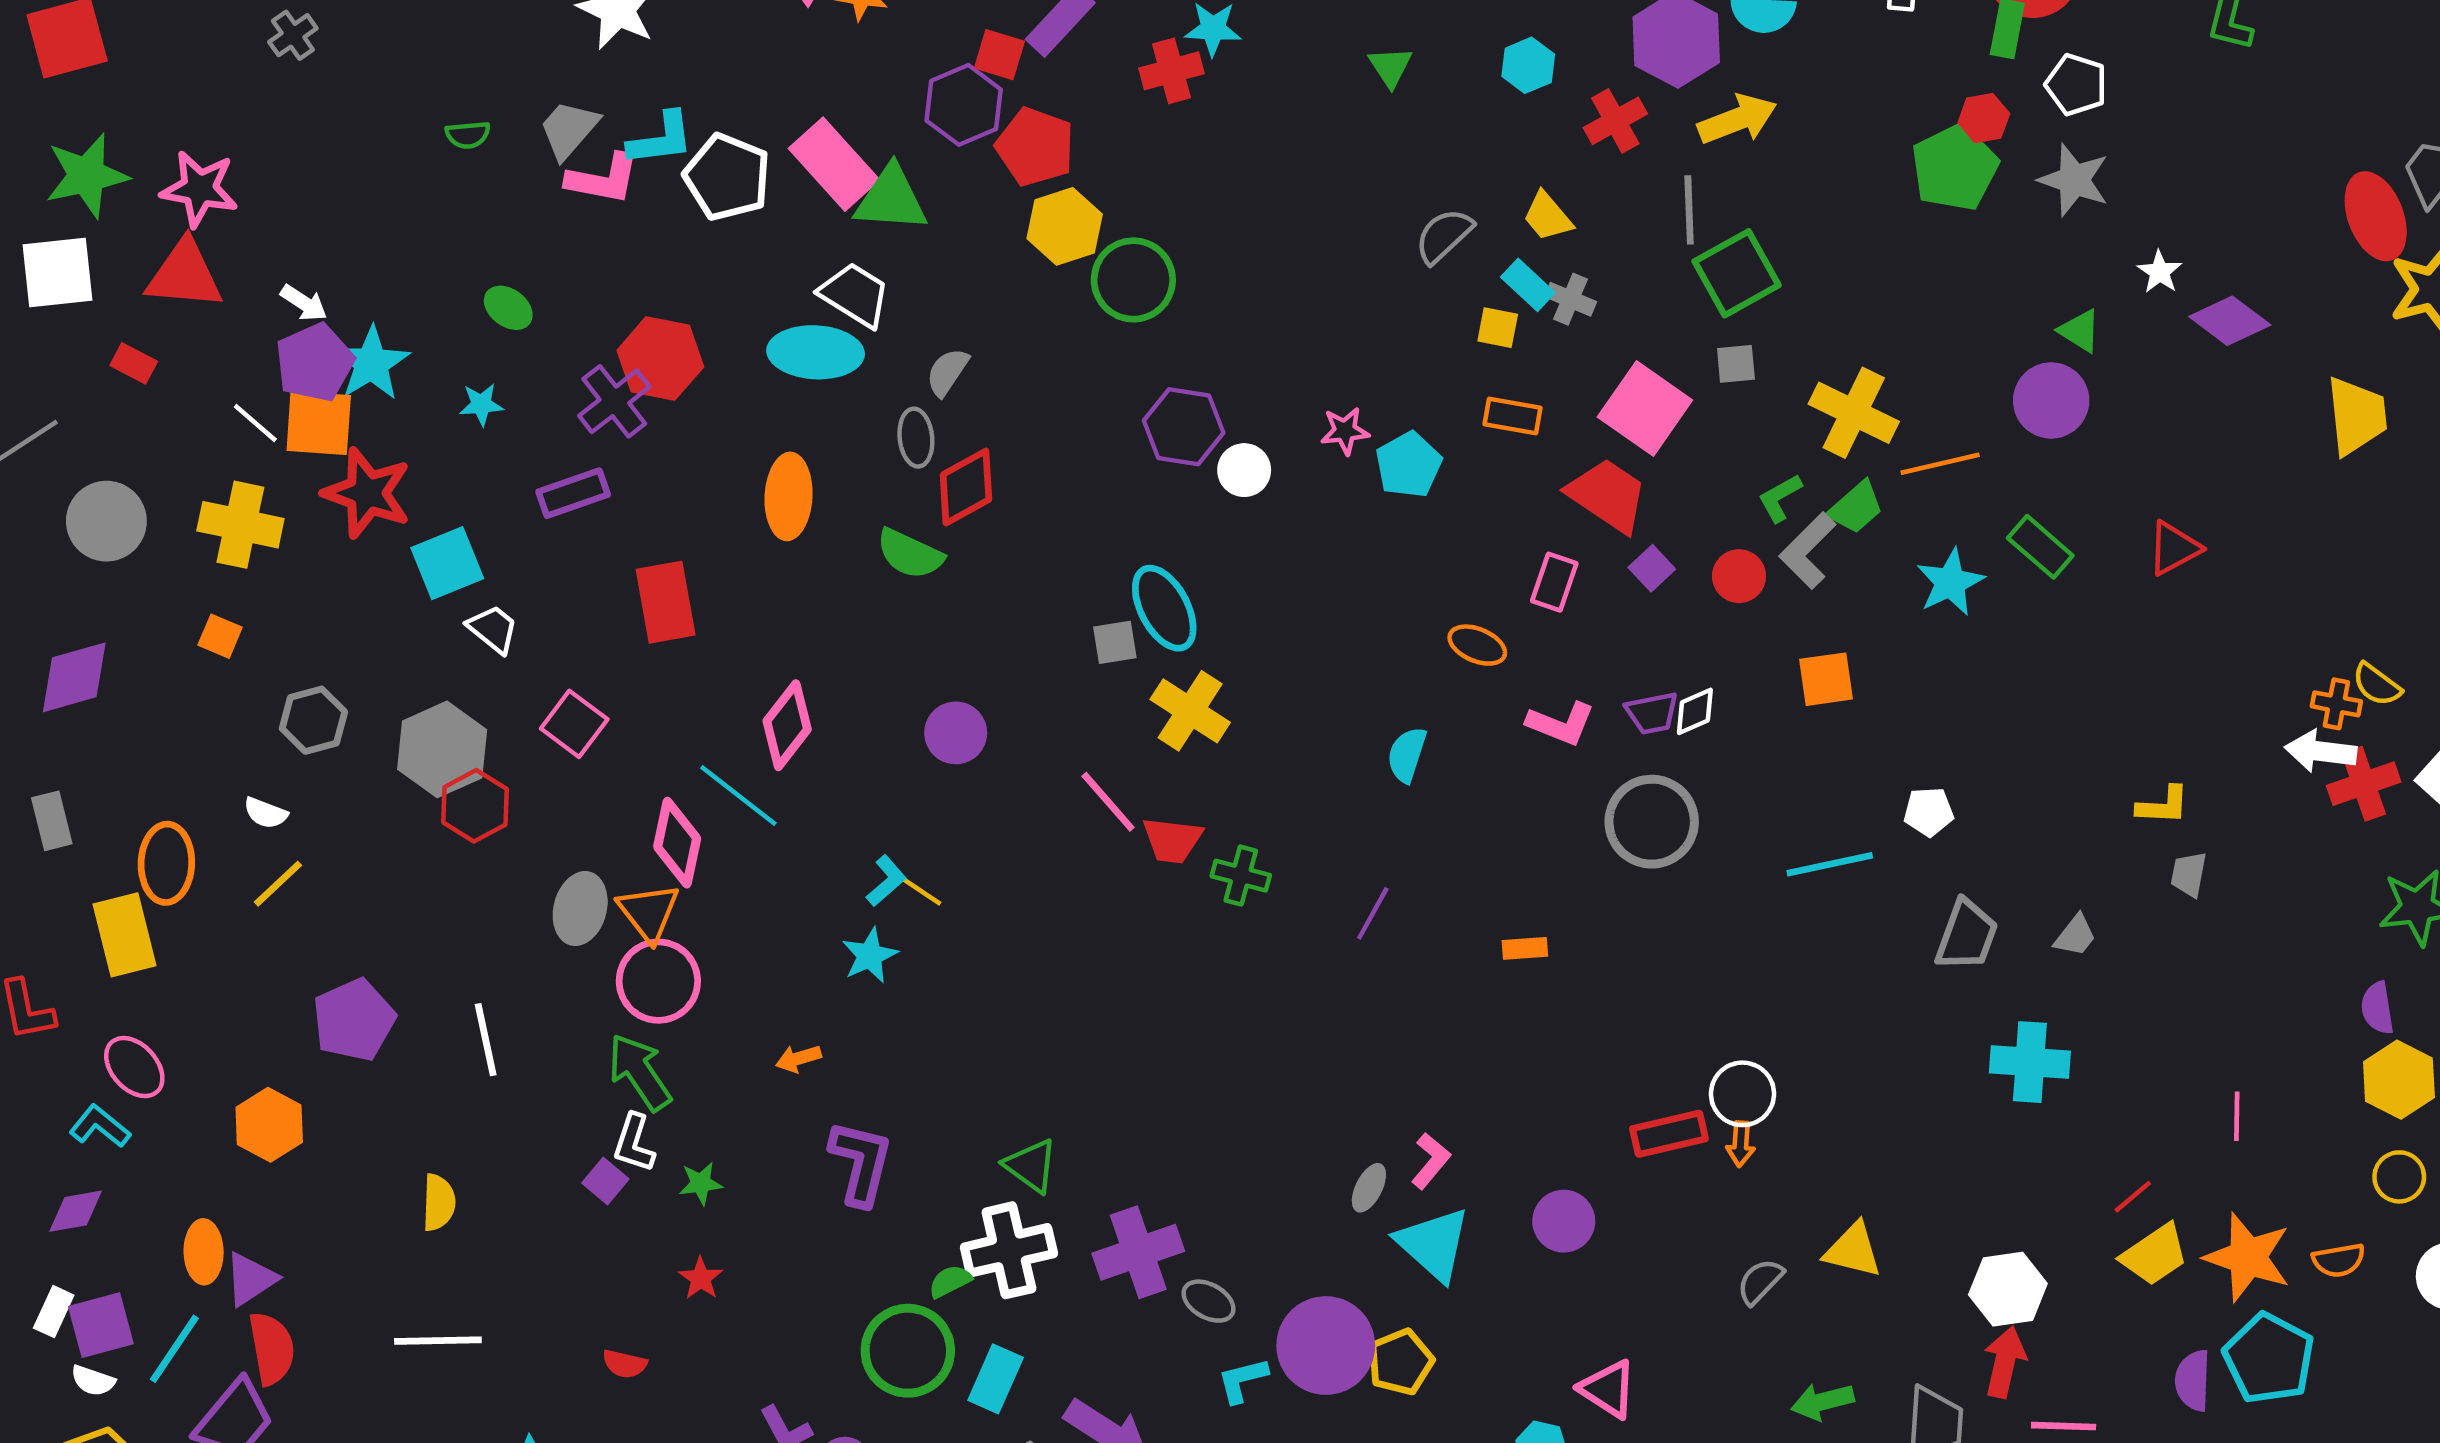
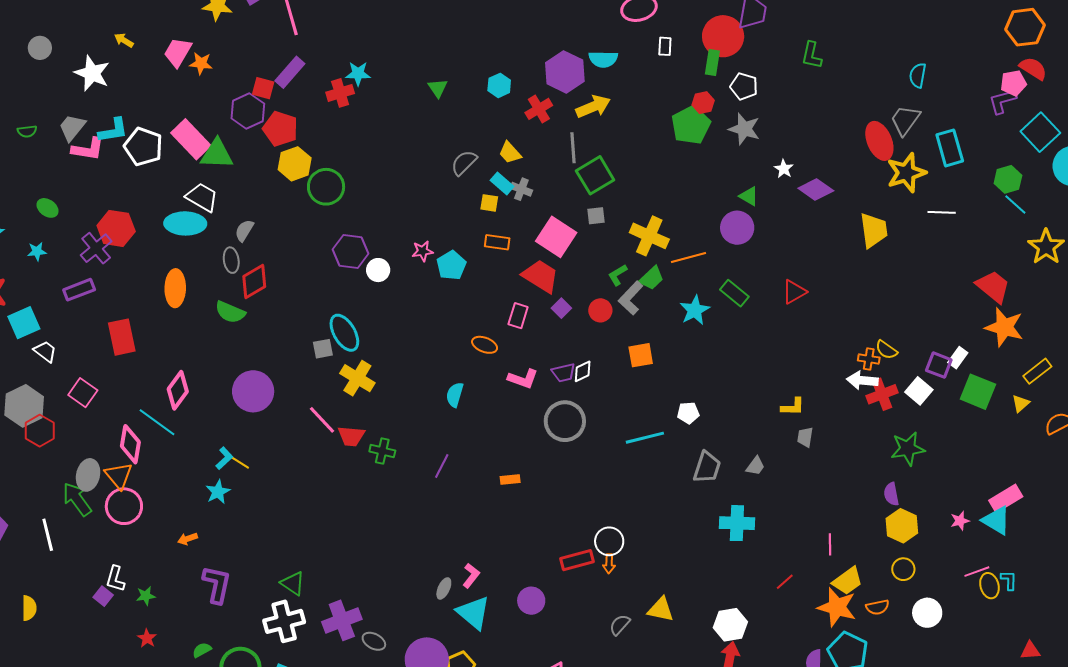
purple circle: (956, 733) -> (253, 391), size x1.5
green arrow: (640, 1072) -> (77, 499), moved
yellow trapezoid: (2155, 1255) -> (848, 581), moved
green semicircle: (950, 1281) -> (202, 650), moved

